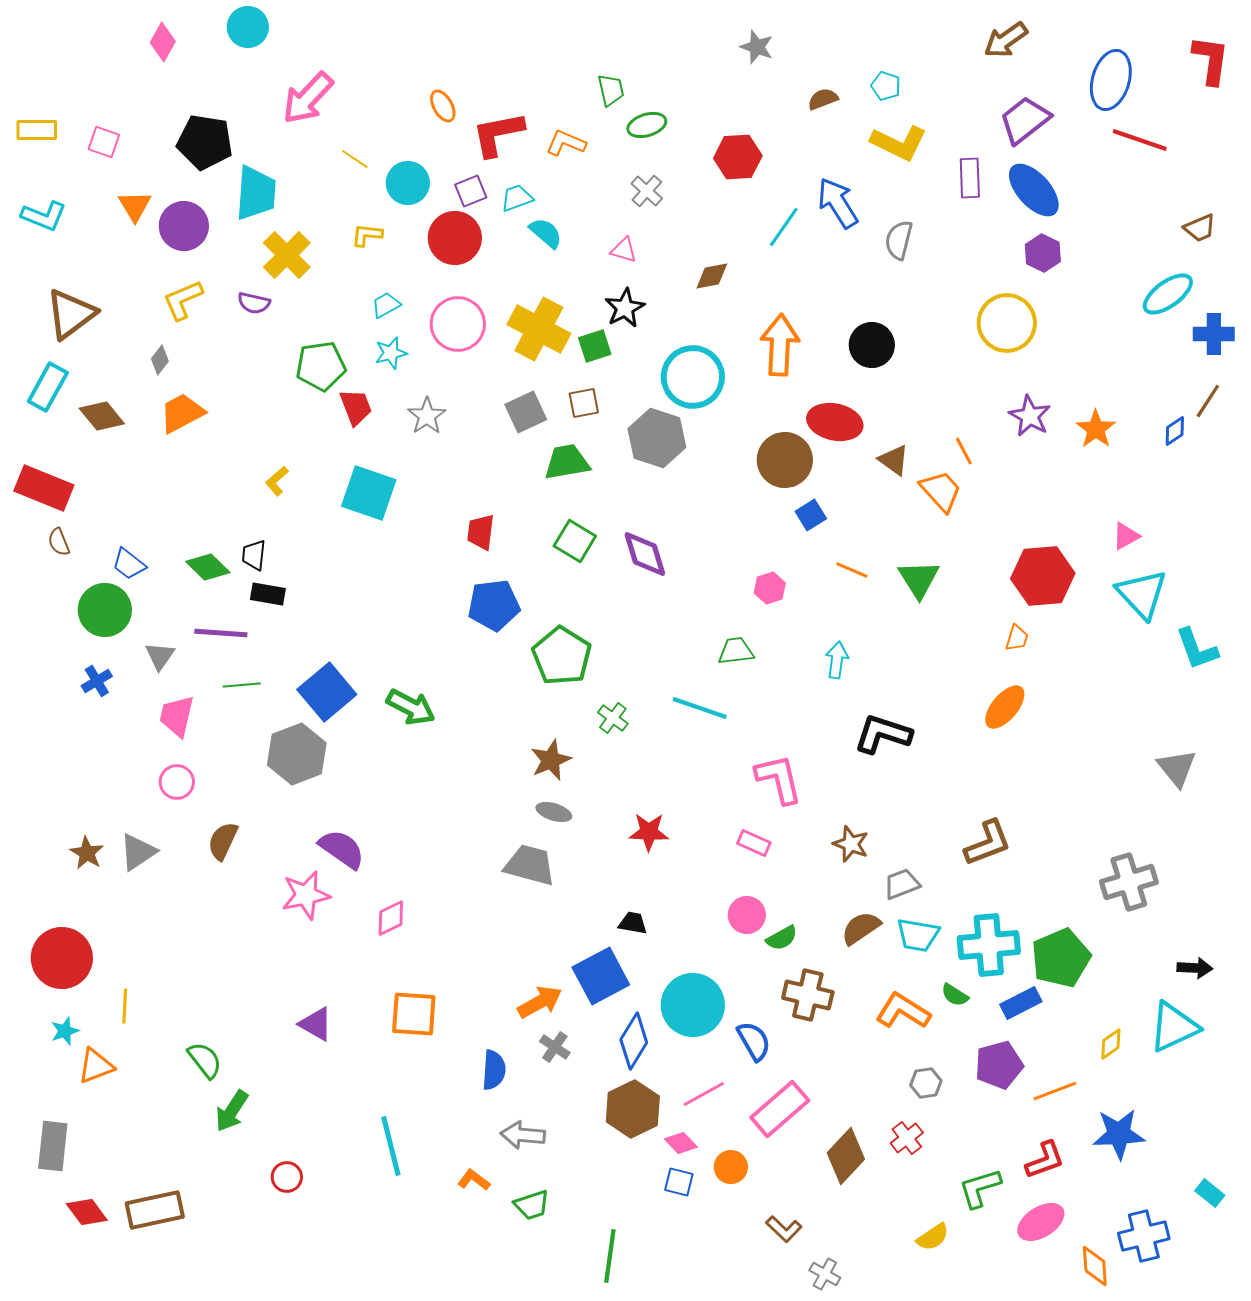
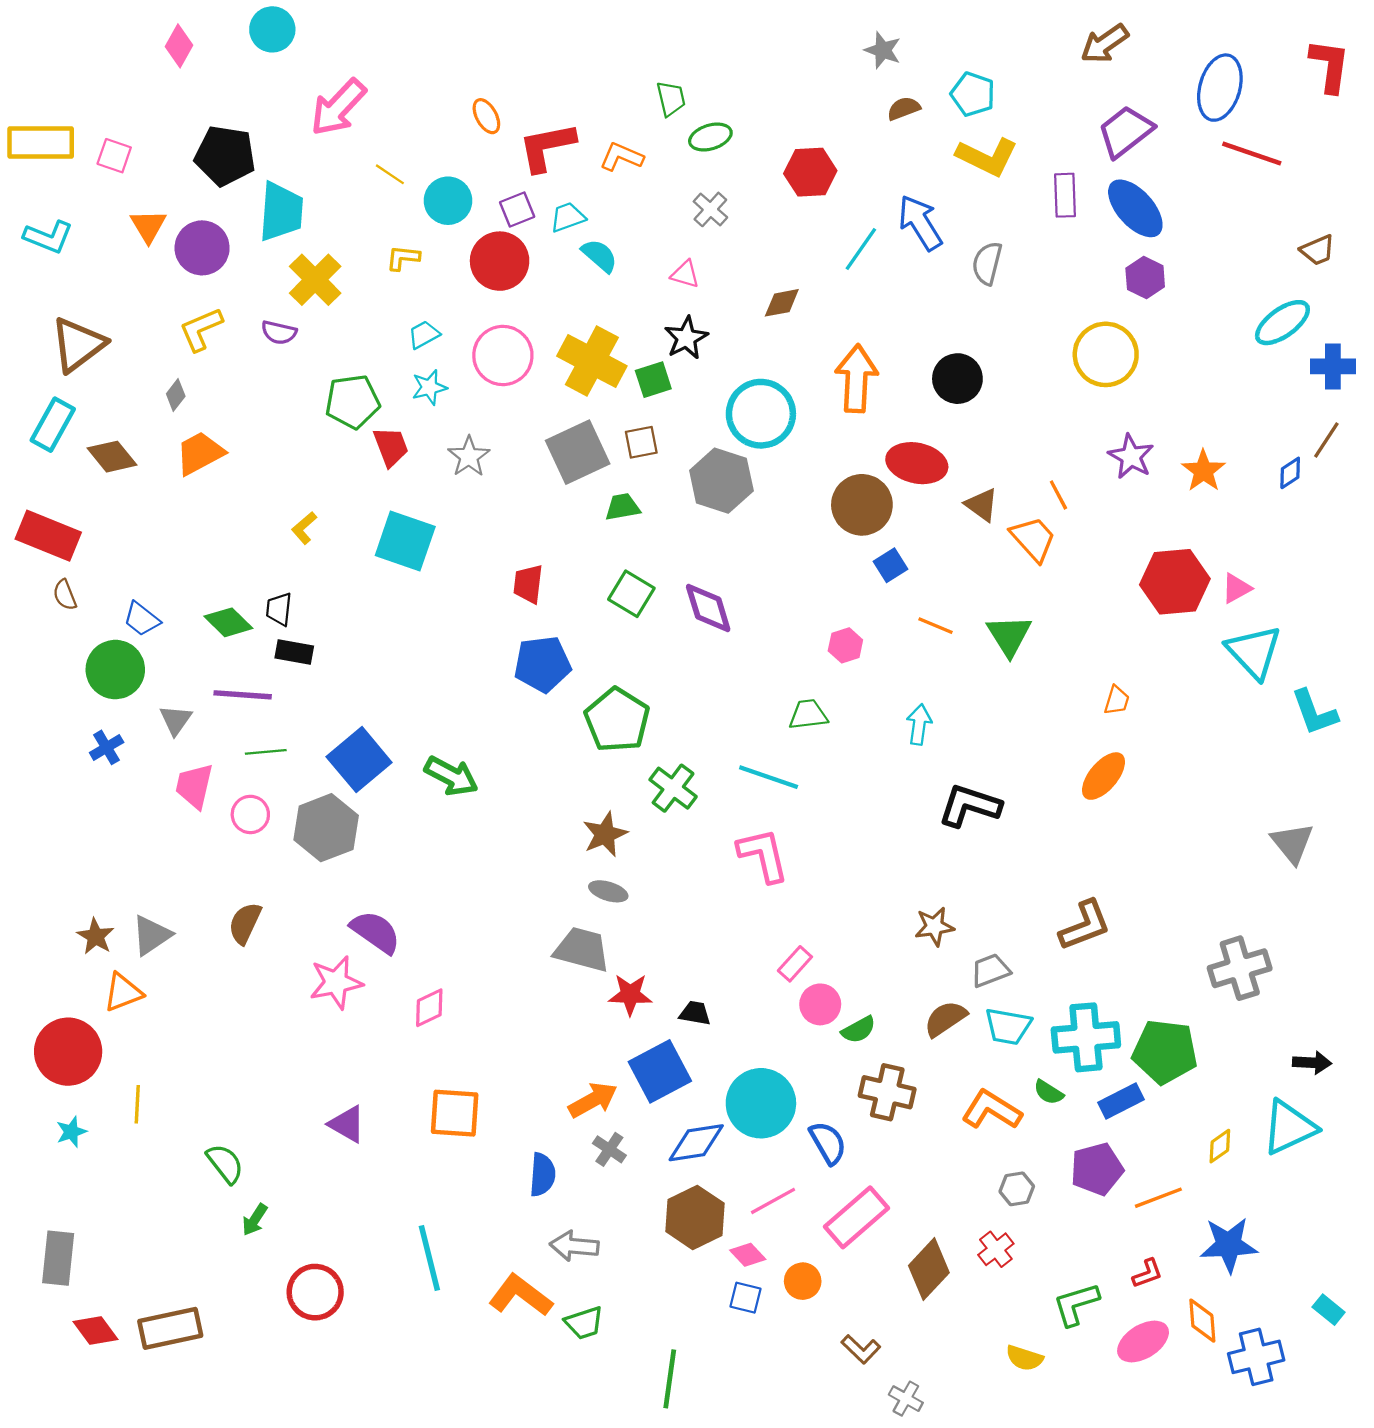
gray star: (757, 47) -> (883, 50), moved
cyan pentagon: (886, 86) -> (973, 94), size x1.4
yellow rectangle: (37, 130) -> (41, 142), size x1.5
gray square: (526, 412) -> (578, 452), size x1.4
green trapezoid: (567, 462) -> (623, 507), size x0.7
red hexagon: (1043, 576) -> (1175, 582), moved
green cross: (613, 718) -> (673, 788), size x1.4
pink L-shape: (779, 779) -> (763, 855), moved
pink circle: (177, 782) -> (250, 814), moved
red star: (649, 832) -> (630, 995), moved
pink rectangle: (754, 843) -> (795, 964), moved, turned -72
brown star: (851, 844) -> (934, 926), turned -30
green pentagon: (1061, 958) -> (1165, 1052), turned 30
blue diamond: (634, 1041) -> (696, 1143), turned 50
orange triangle: (96, 1066) -> (123, 992), moved
green arrow: (232, 1111) -> (255, 1220), size x0.7
red L-shape: (1045, 1160) -> (1147, 1273), size x0.7
red circle: (287, 1177) -> (315, 1292), size x1.6
orange L-shape: (474, 1180) -> (520, 1295), size x1.8
yellow semicircle: (933, 1237) -> (1024, 1358), turned 52
orange diamond: (1095, 1266) -> (1202, 1321), moved

